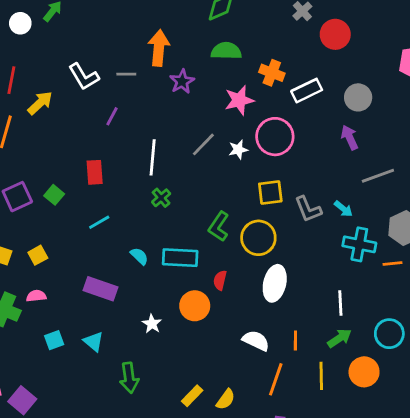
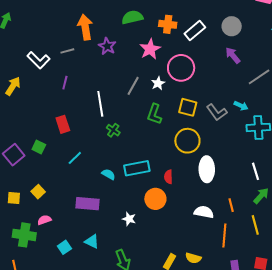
yellow square: (270, 193) -> (188, 107), turned 36
green L-shape: (219, 227) -> (154, 114), moved
yellow semicircle: (226, 399) -> (193, 258), turned 84

